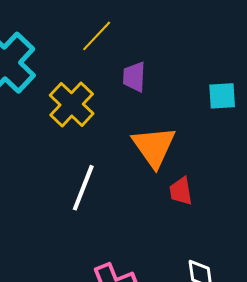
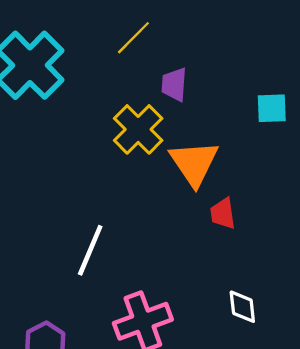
yellow cross: (72, 104) -> (138, 129), moved
white line: (83, 188) -> (90, 250), moved

